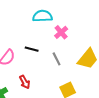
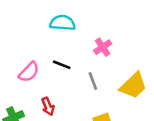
cyan semicircle: (42, 16) -> (62, 23), moved

